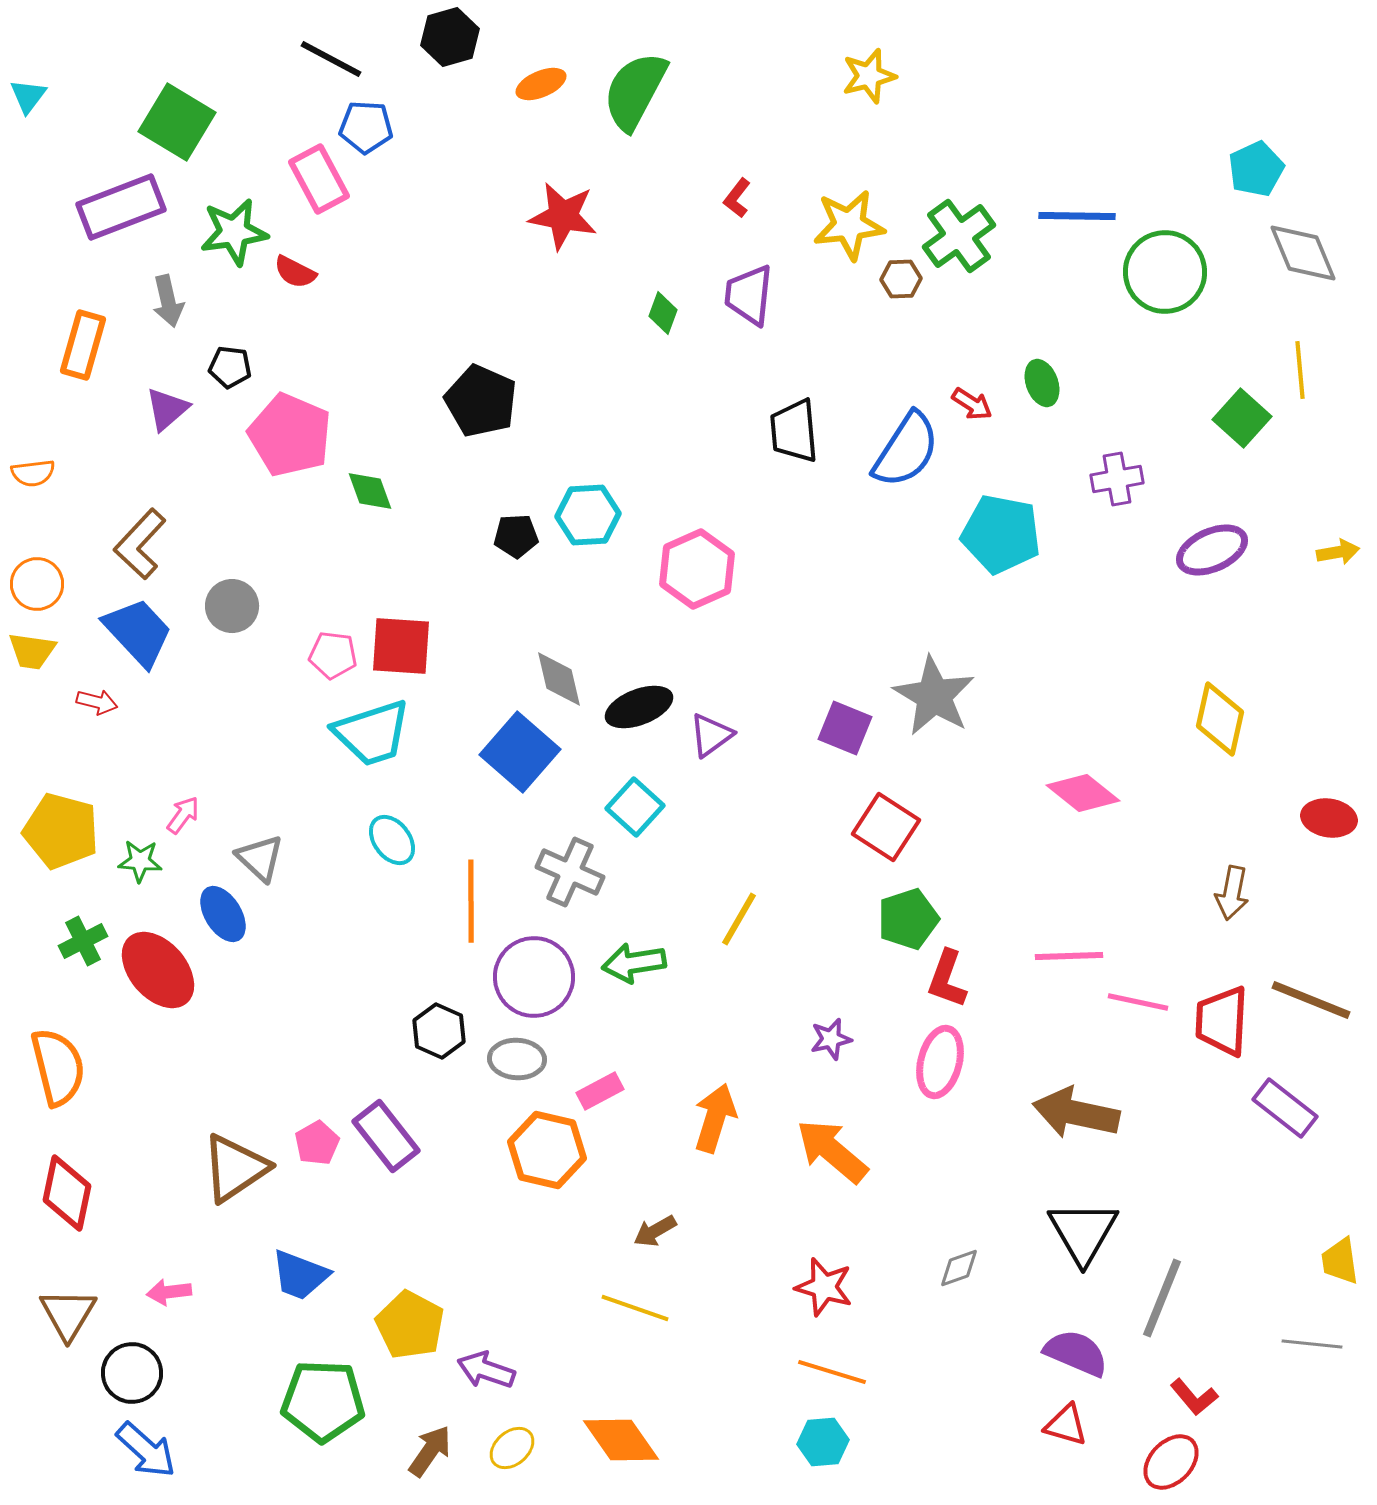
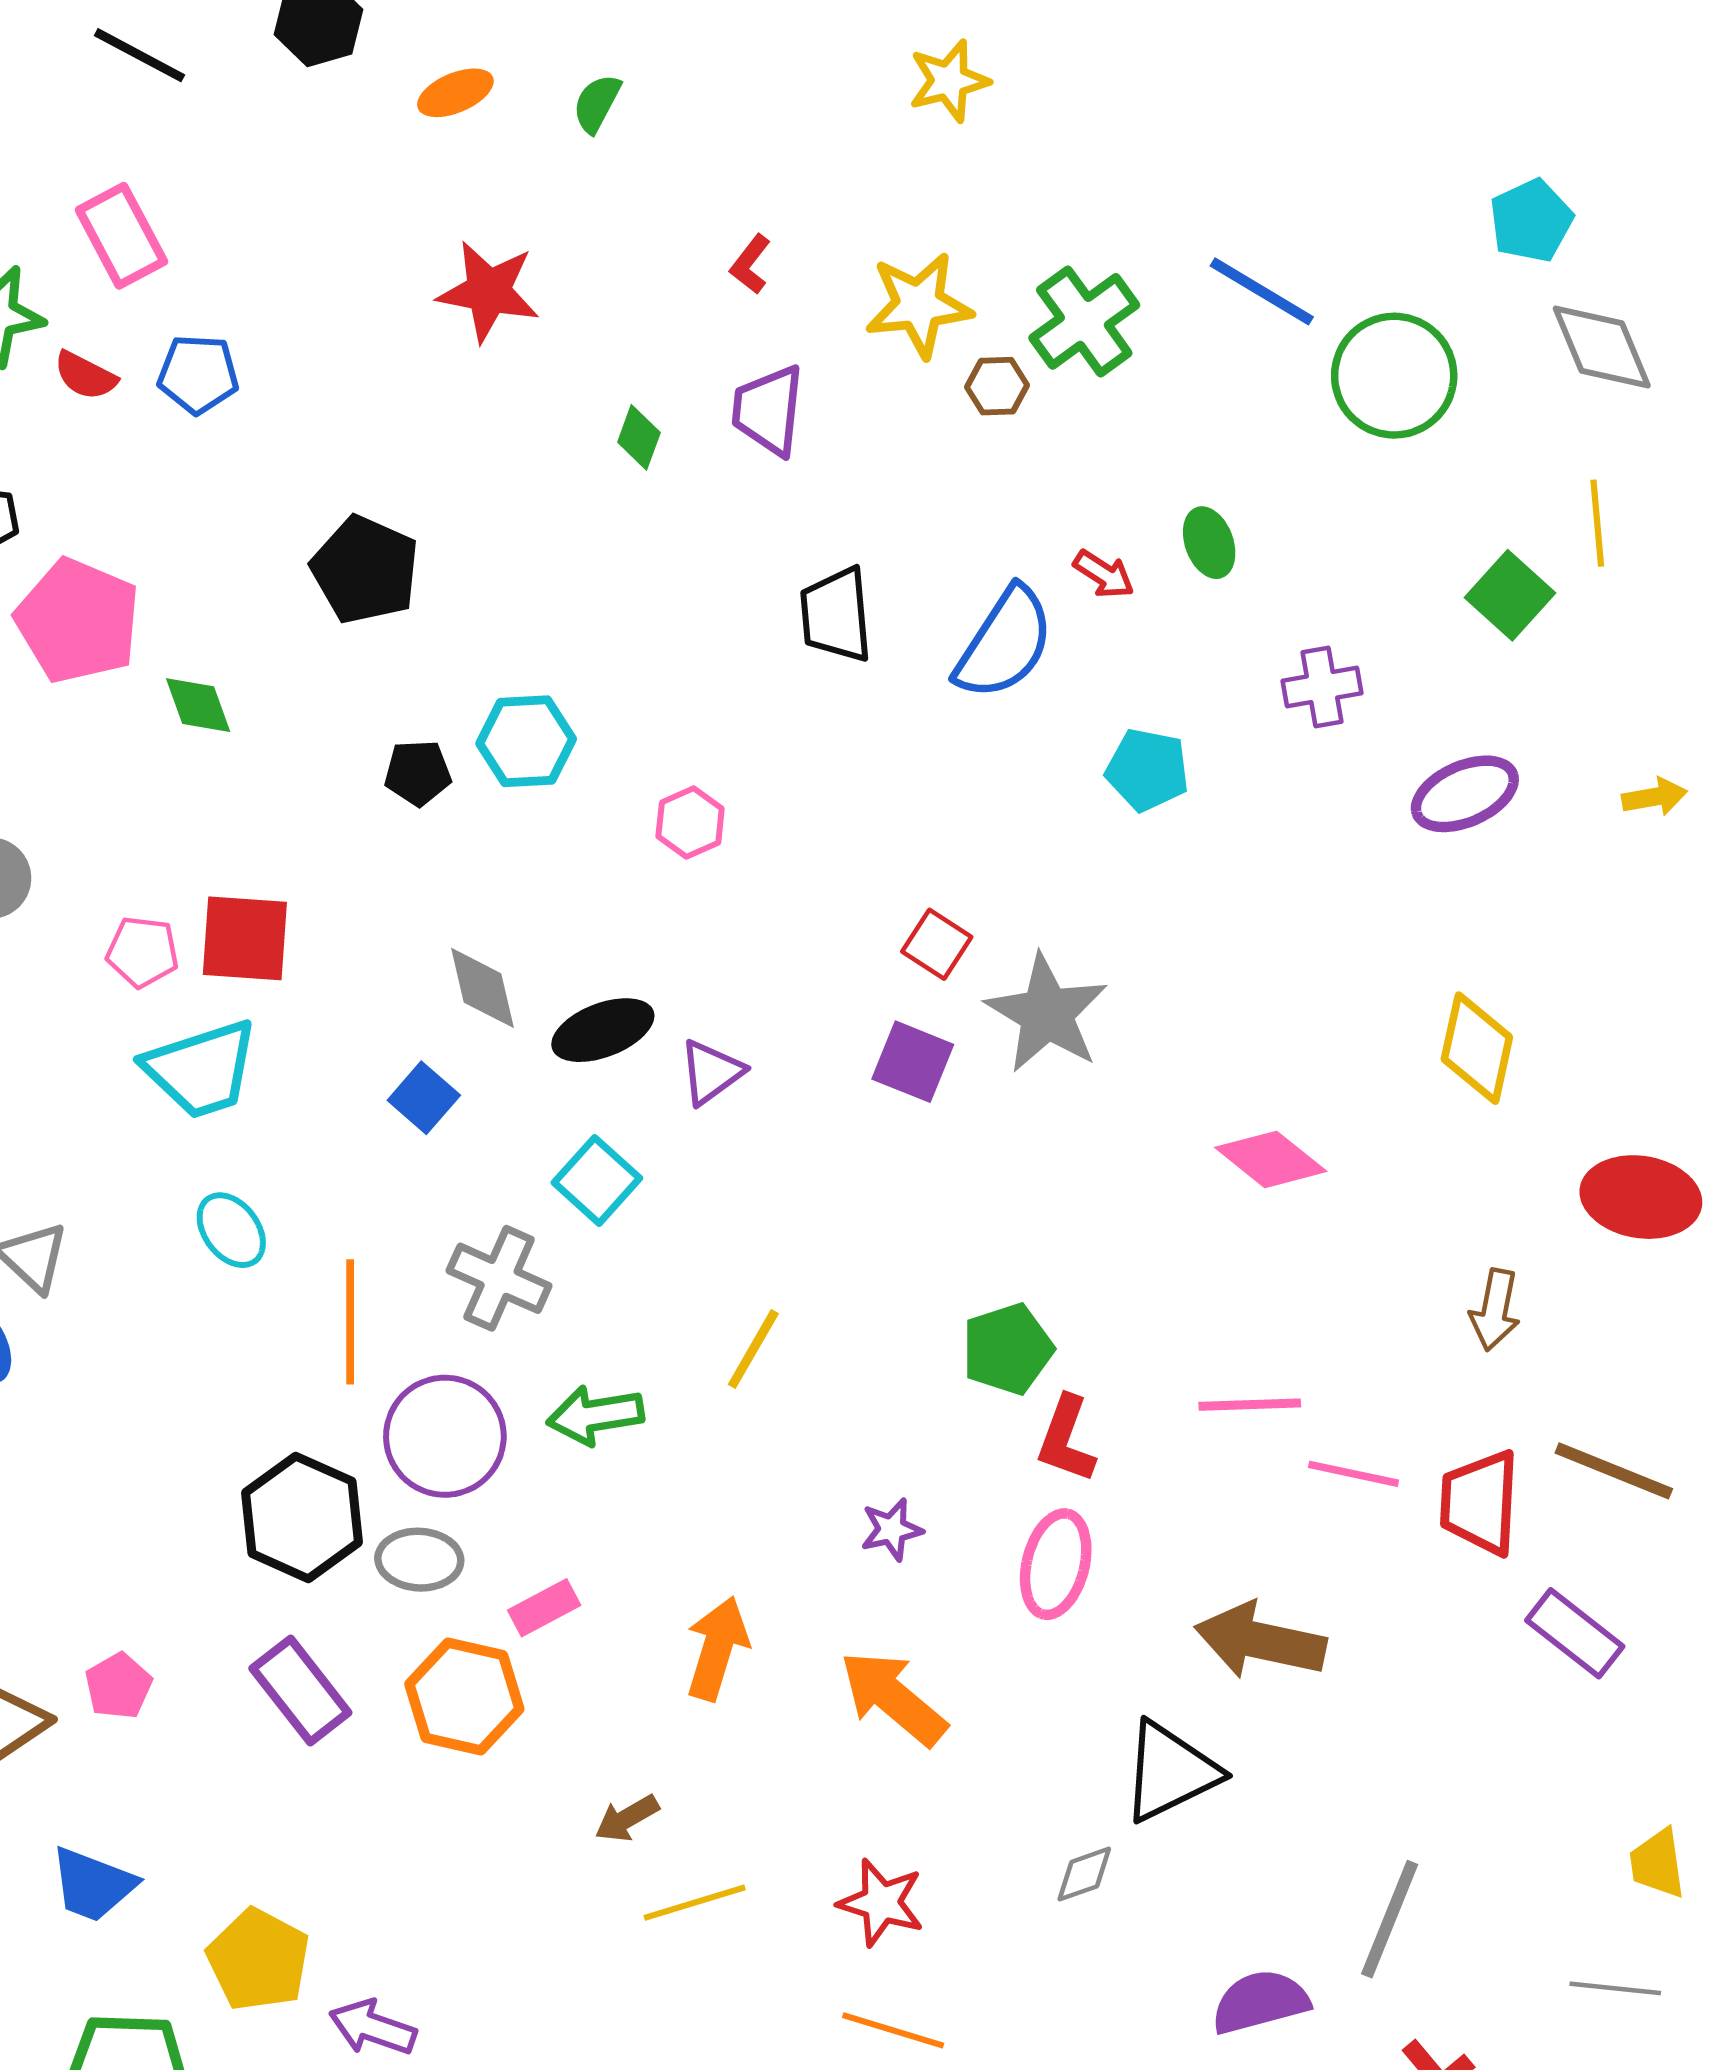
green semicircle: (635, 91) -> (597, 103), size x0.5
blue pentagon: (366, 127) -> (198, 374), moved
blue line: (1077, 216) -> (1262, 291), turned 30
cyan pentagon: (1001, 534) -> (1147, 770), size x0.7
pink hexagon: (697, 569) -> (690, 822), size x0.6
blue square: (520, 752) -> (424, 1098), size x0.6
red ellipse: (1329, 818) -> (1641, 1197), size x1.4
red square: (886, 827) -> (937, 944), moved, size x0.7
black hexagon: (439, 1031) -> (302, 1517), size x1.5
purple rectangle: (386, 1136) -> (300, 1690), moved
black triangle: (1083, 1232) -> (1170, 1772), moved, turned 34
yellow line: (635, 1308) -> (695, 1903), moved, turned -36
purple semicircle: (1076, 1353) -> (1260, 2002), turned -38

